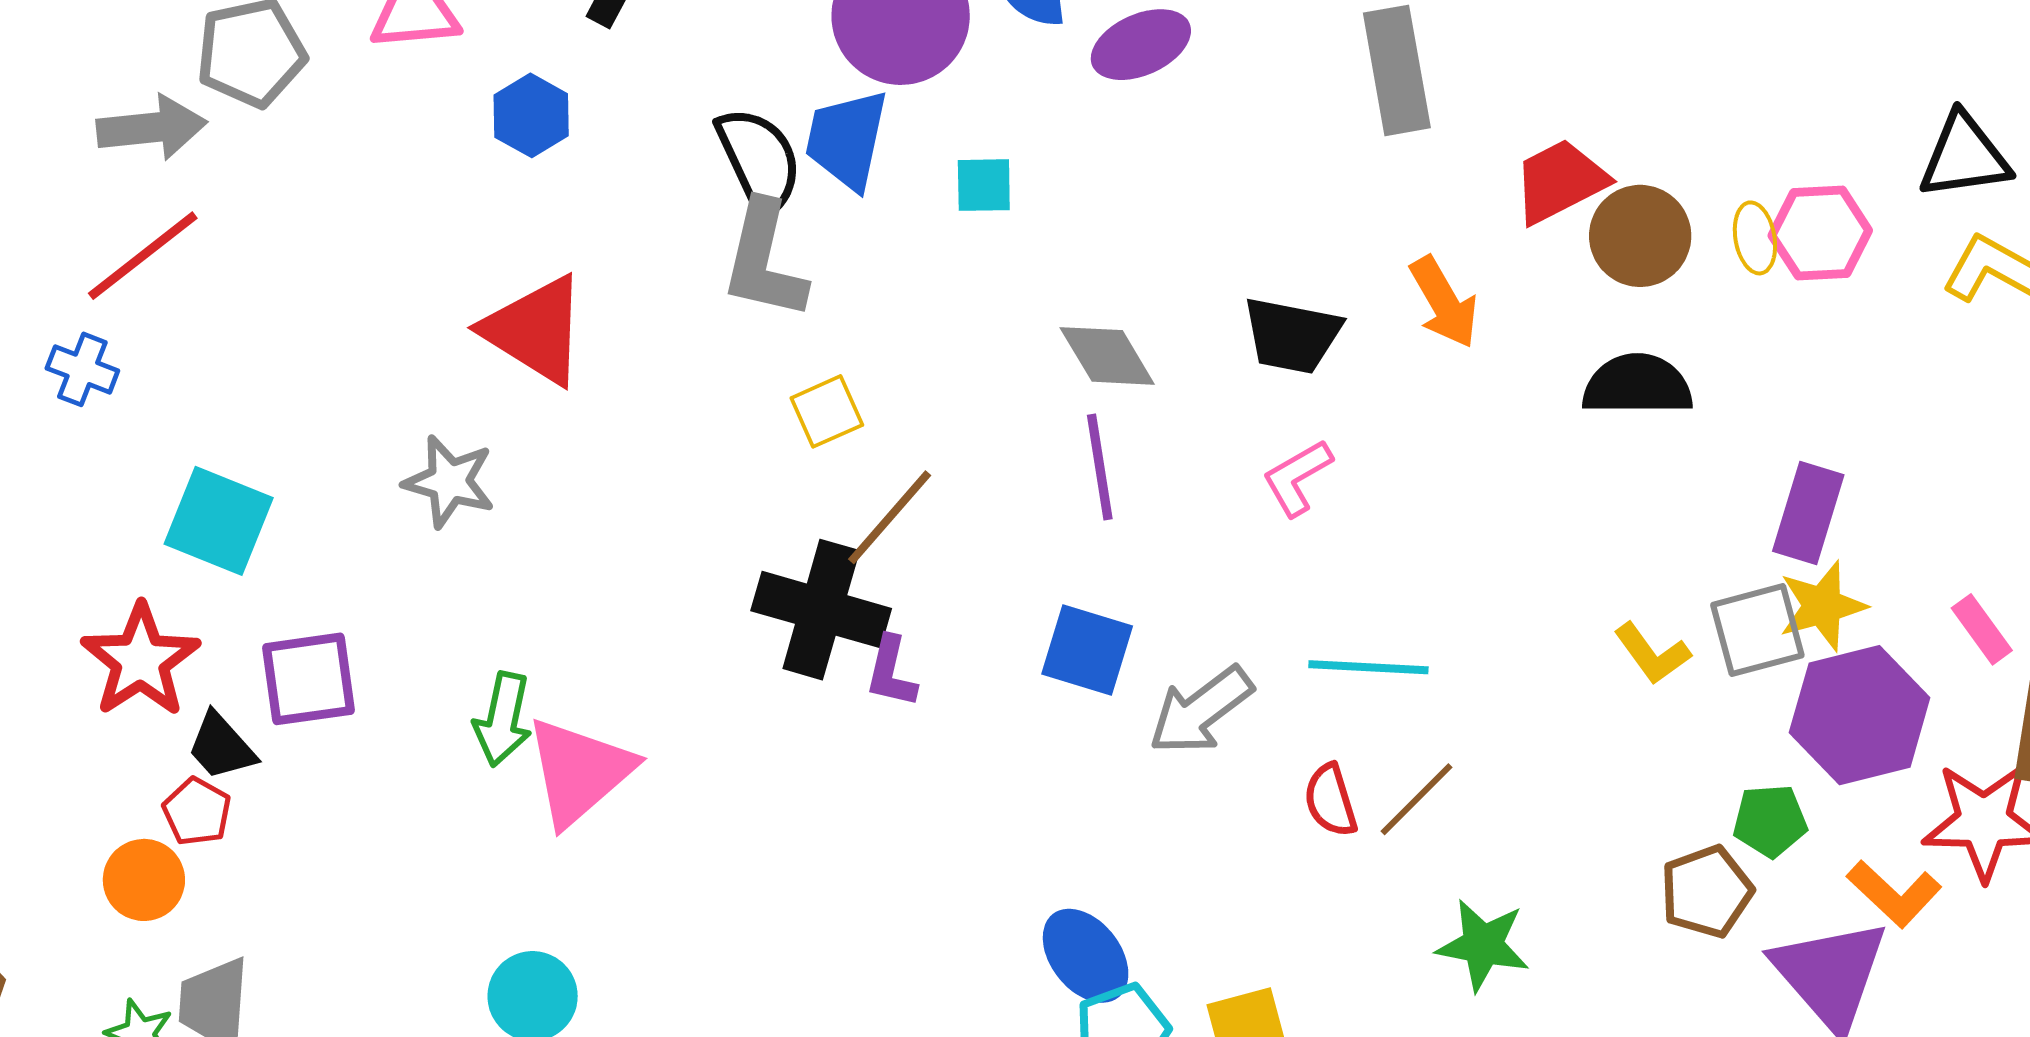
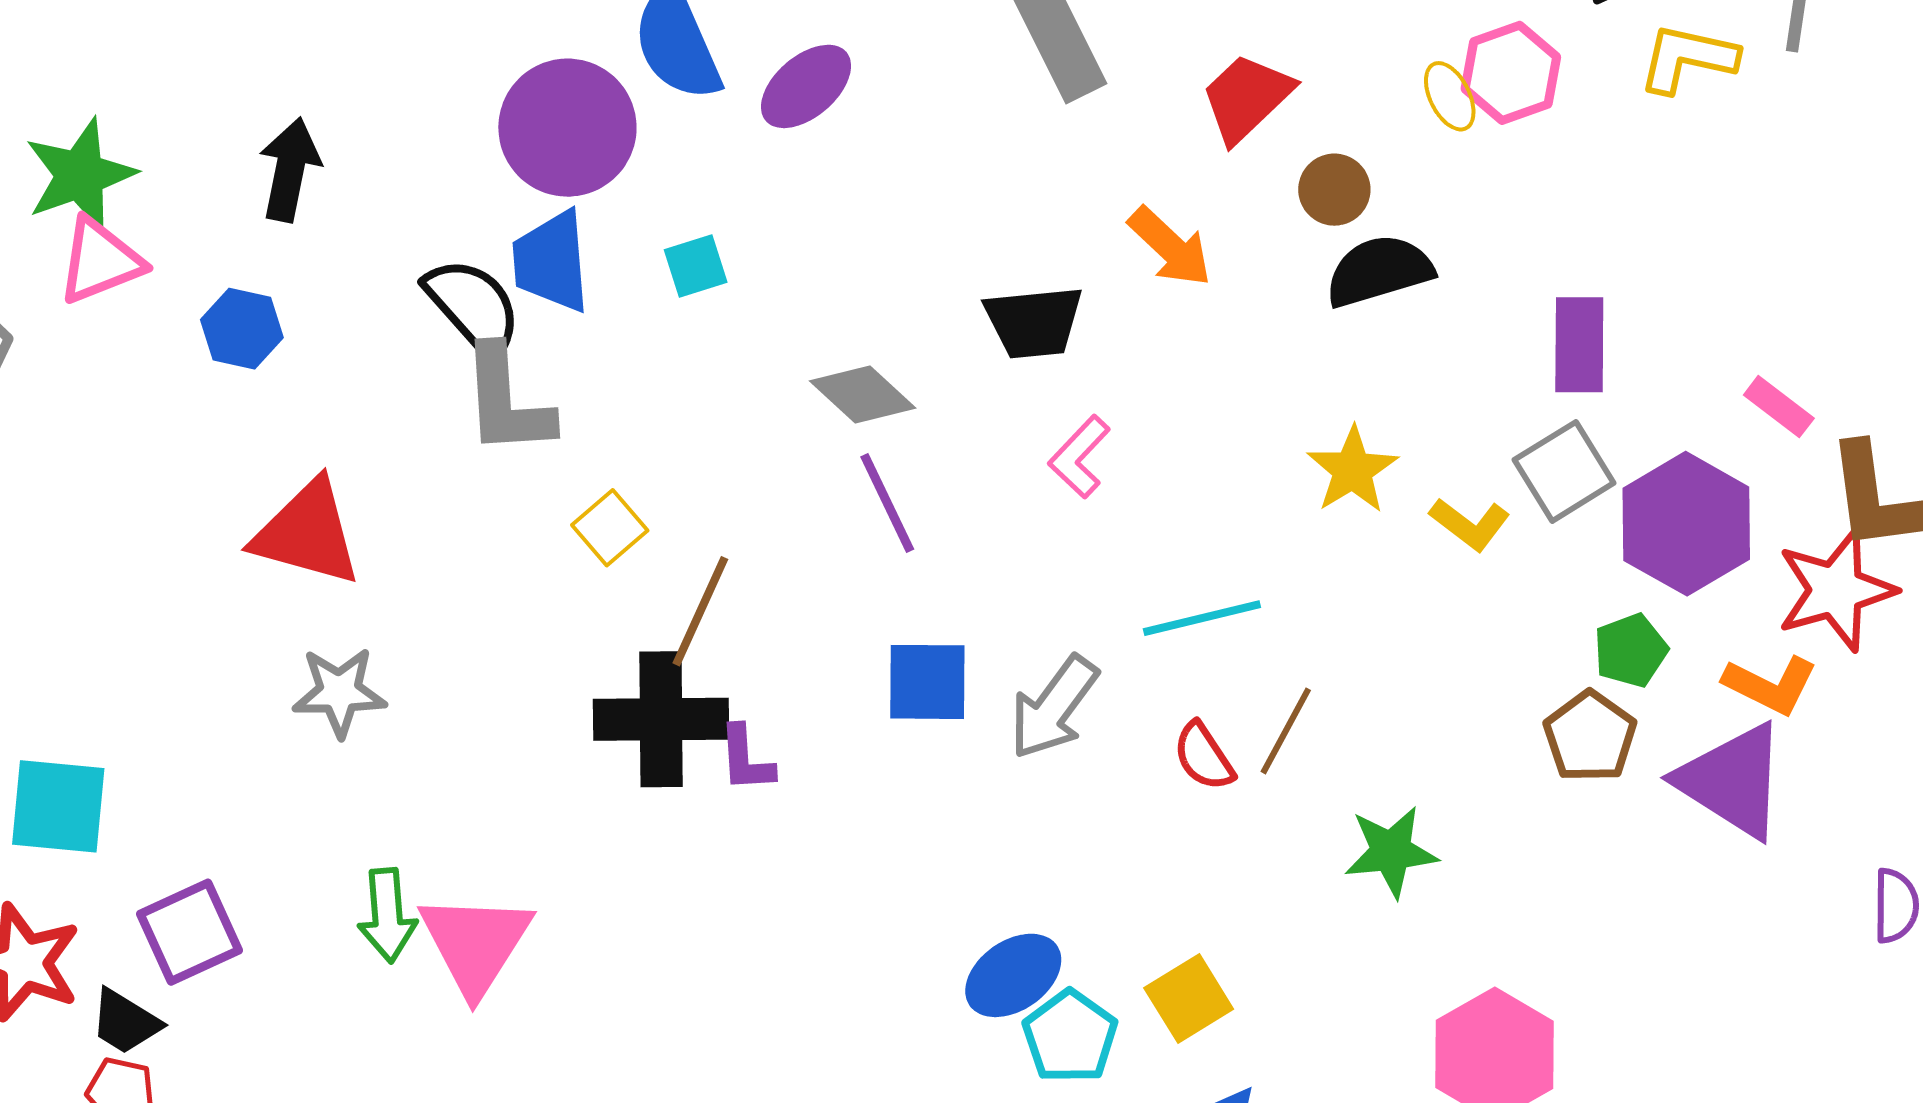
brown circle: (1640, 236) -> (1334, 190), moved, size x0.7
gray star: (449, 482) -> (339, 692), moved
yellow star: (1822, 606) -> (1353, 470), moved
blue ellipse: (1086, 956) -> (1013, 975), turned -70

